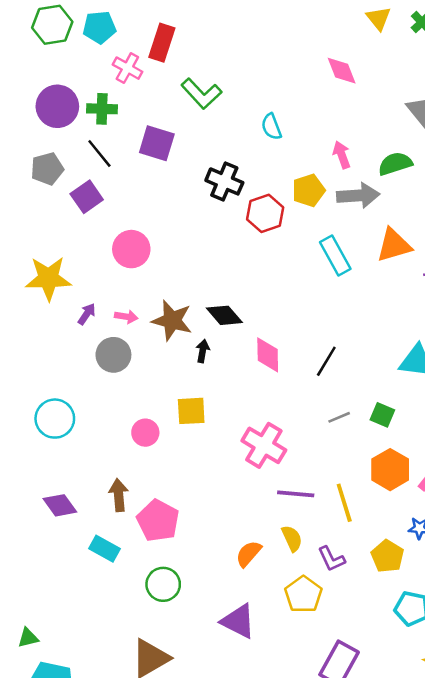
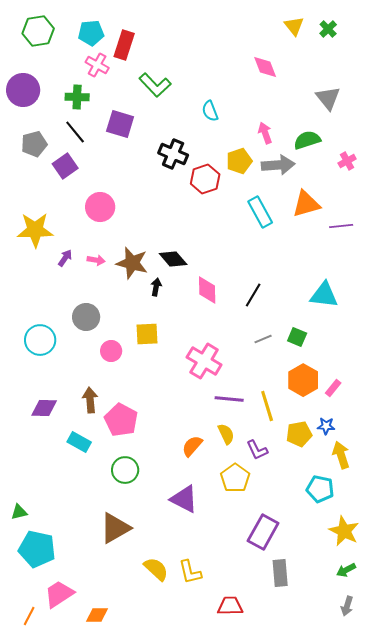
cyan pentagon: (99, 27) -> (91, 33), moved
purple circle: (57, 106) -> (23, 90), moved
gray circle: (113, 355) -> (86, 317), moved
purple diamond: (60, 505) -> (44, 408), turned -52
yellow pentagon: (388, 556) -> (299, 434), moved, turned 30

